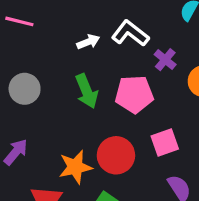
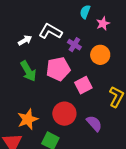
pink square: (165, 142) -> (83, 85), moved
red circle: (116, 155) -> (64, 114), moved

